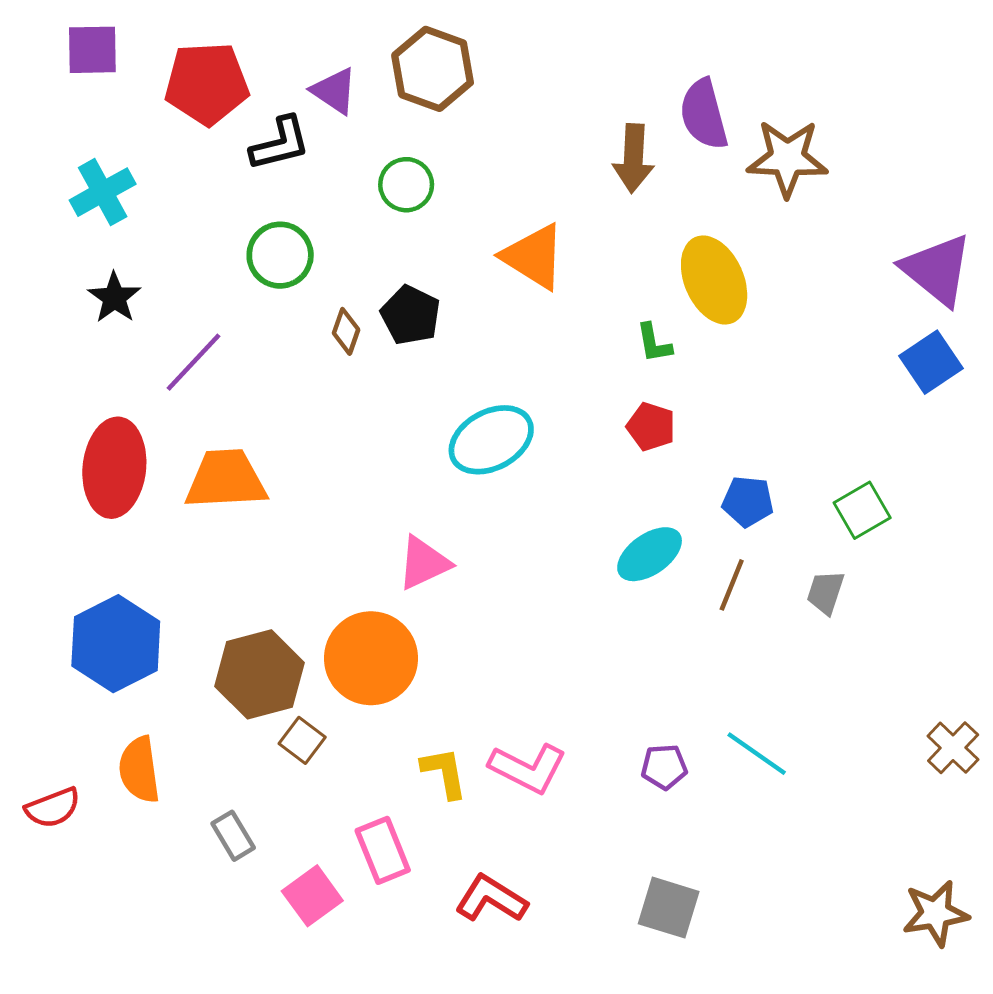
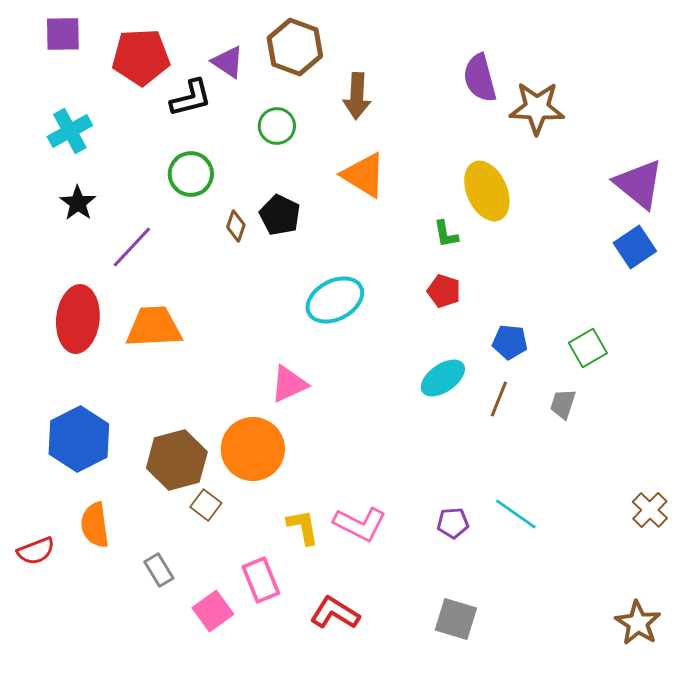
brown arrow: (633, 158) -> (357, 96), moved
brown star: (935, 913) -> (638, 623), turned -30

